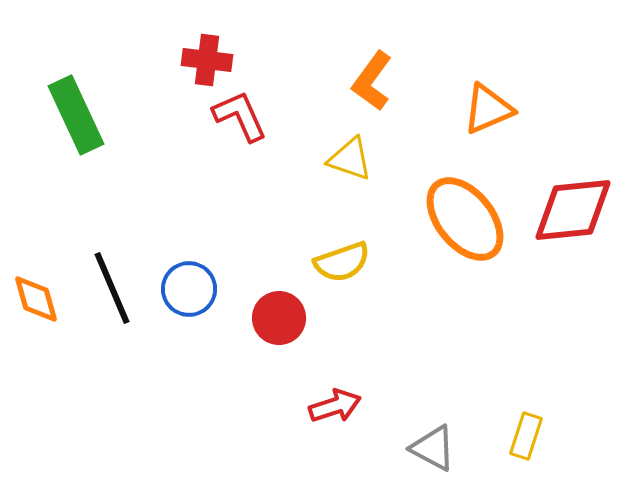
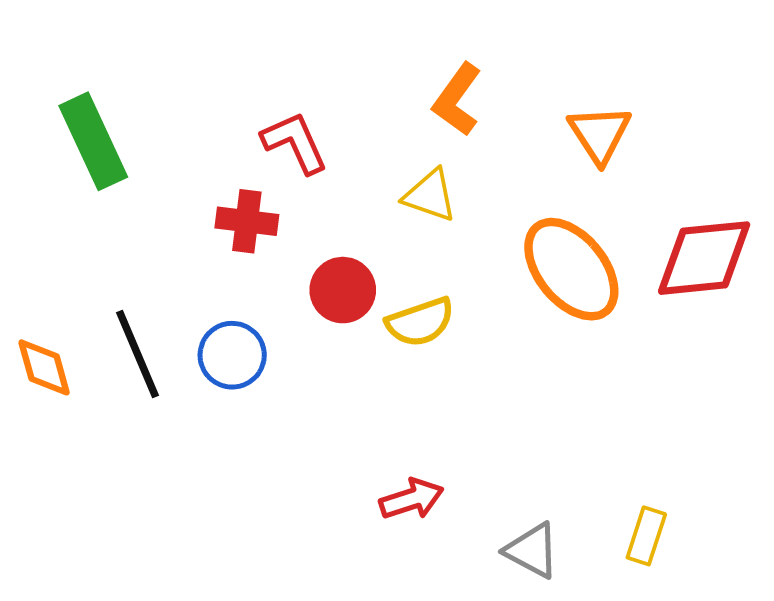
red cross: (207, 60) -> (247, 221), moved
orange triangle: (488, 109) -> (600, 134), turned -40
red circle: (279, 318) -> (343, 290), moved

